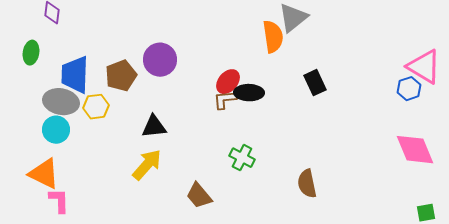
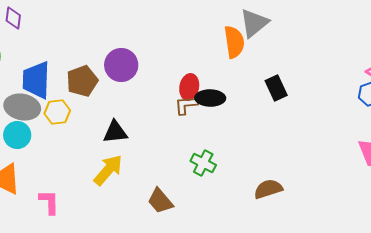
red ellipse: (228, 82) -> (189, 87), turned -30
brown semicircle: (307, 184) -> (268, 189), turned 84
pink L-shape: (59, 201) -> (49, 202), moved

